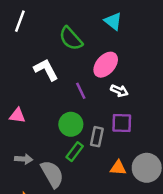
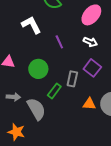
pink ellipse: (106, 65) -> (91, 15), moved
purple square: (122, 123) -> (92, 68), turned 36
green circle: (71, 124) -> (38, 69), moved

